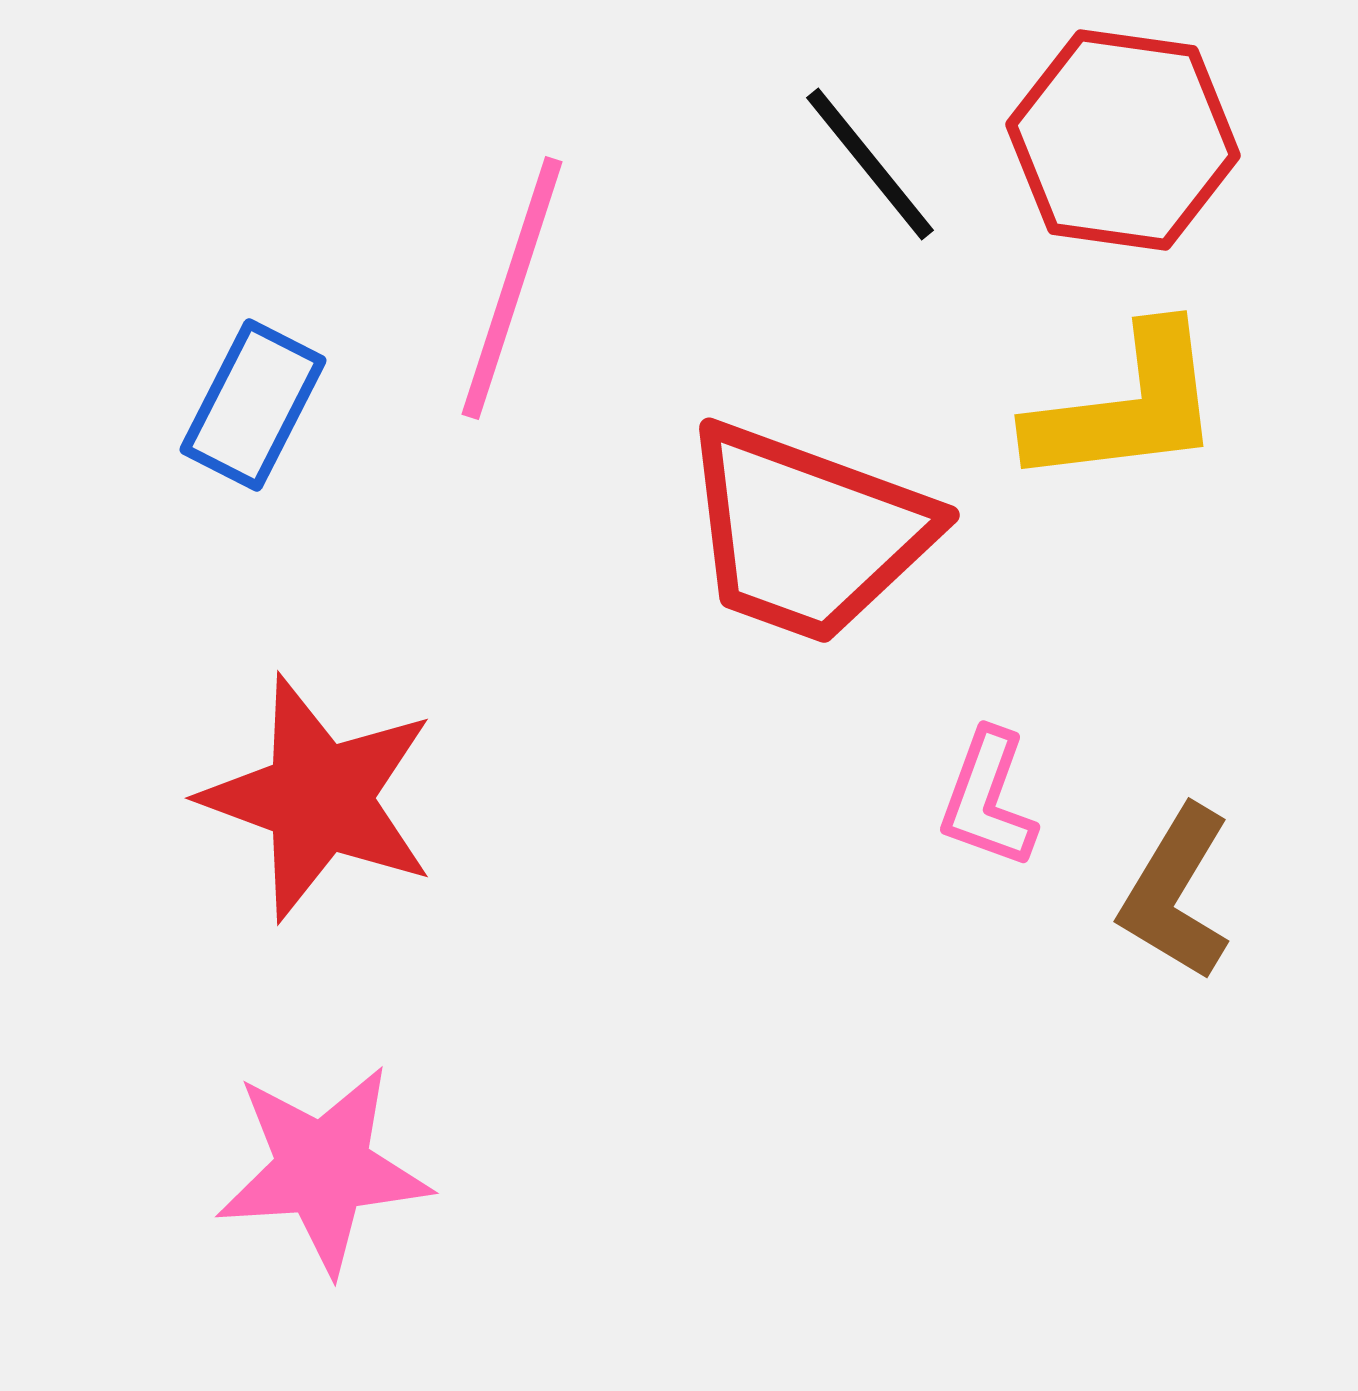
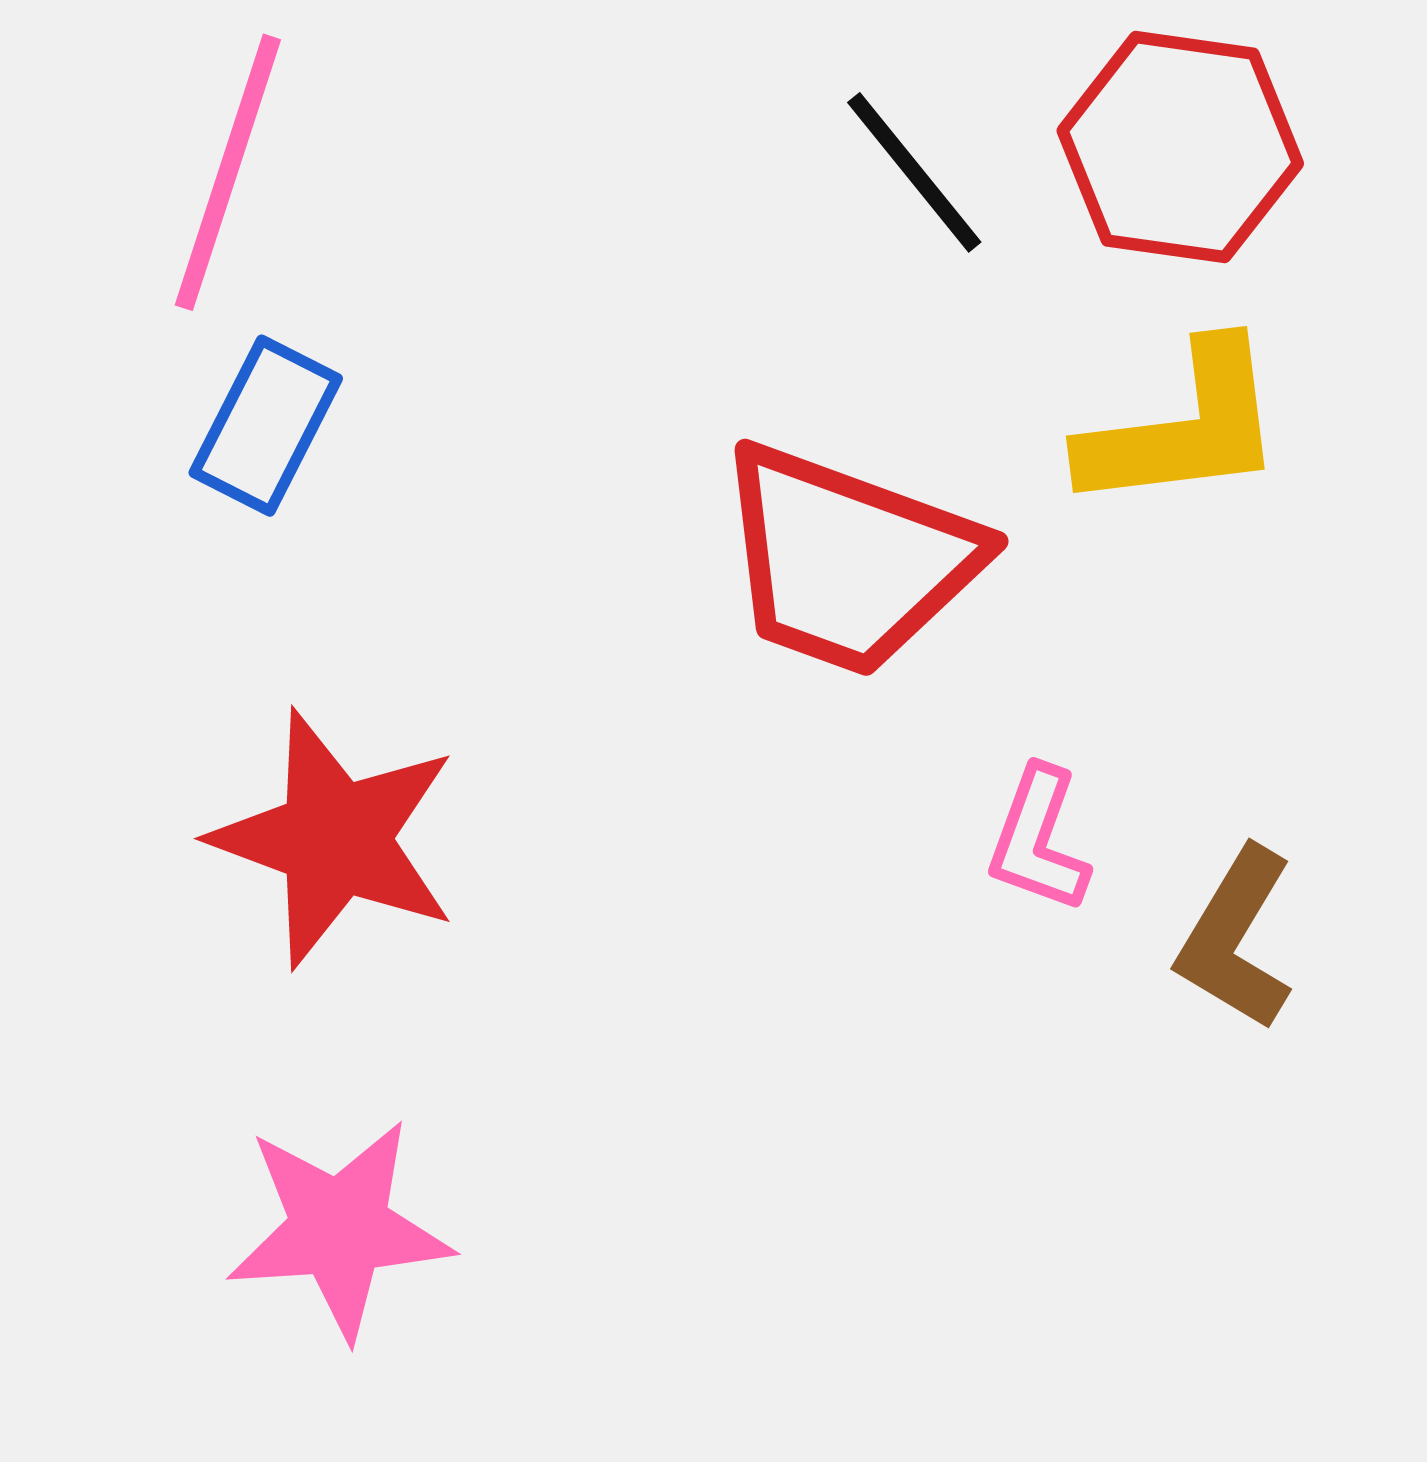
pink line: (512, 288) -> (228, 172), moved

